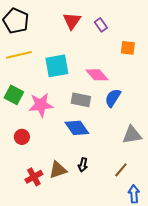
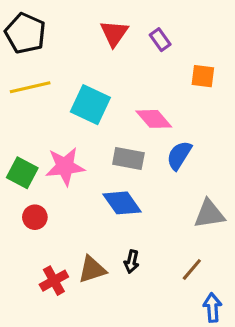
cyan square: (57, 66) -> (90, 105), turned 35
green square: (14, 95) -> (22, 173), moved

